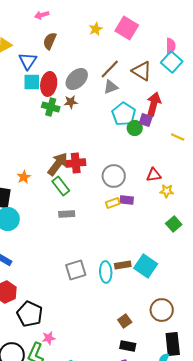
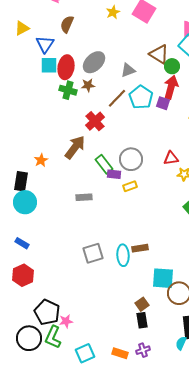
brown line: (110, 69) -> (117, 98), moved
green circle: (135, 128) -> (172, 66), moved
red cross: (76, 163) -> (95, 121), moved, turned -36
green rectangle: (61, 186) -> (104, 164), moved
purple rectangle: (127, 200) -> (114, 174), moved
cyan square: (146, 266) -> (163, 278), moved, turned -30
black pentagon: (30, 314) -> (47, 312), moved
black rectangle: (128, 346) -> (142, 320), moved, turned 70

